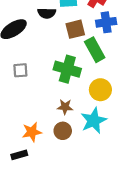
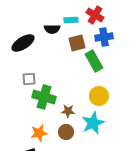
green cross: (67, 69) -> (44, 97), moved

